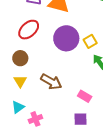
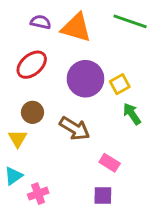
brown circle: (20, 58) -> (33, 112), moved
brown arrow: (51, 82) -> (75, 128), moved

